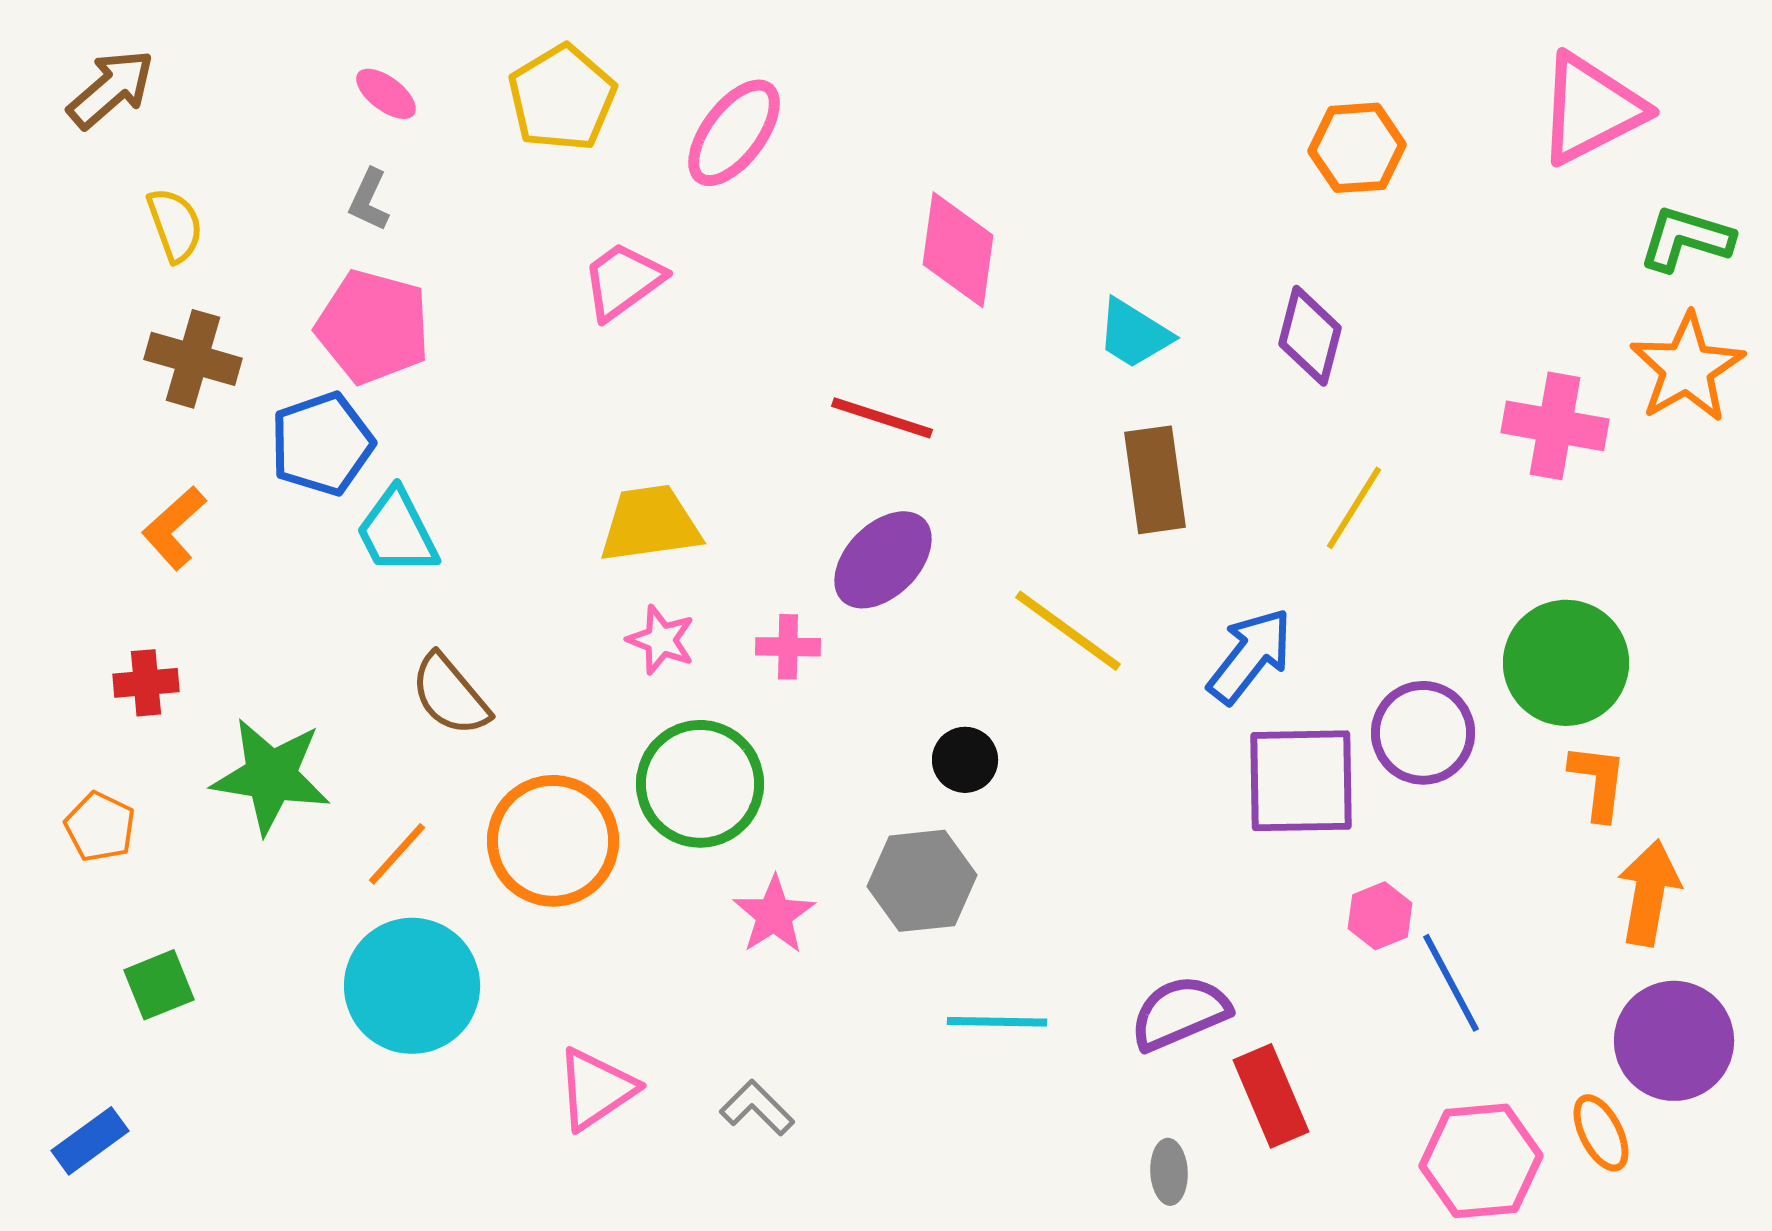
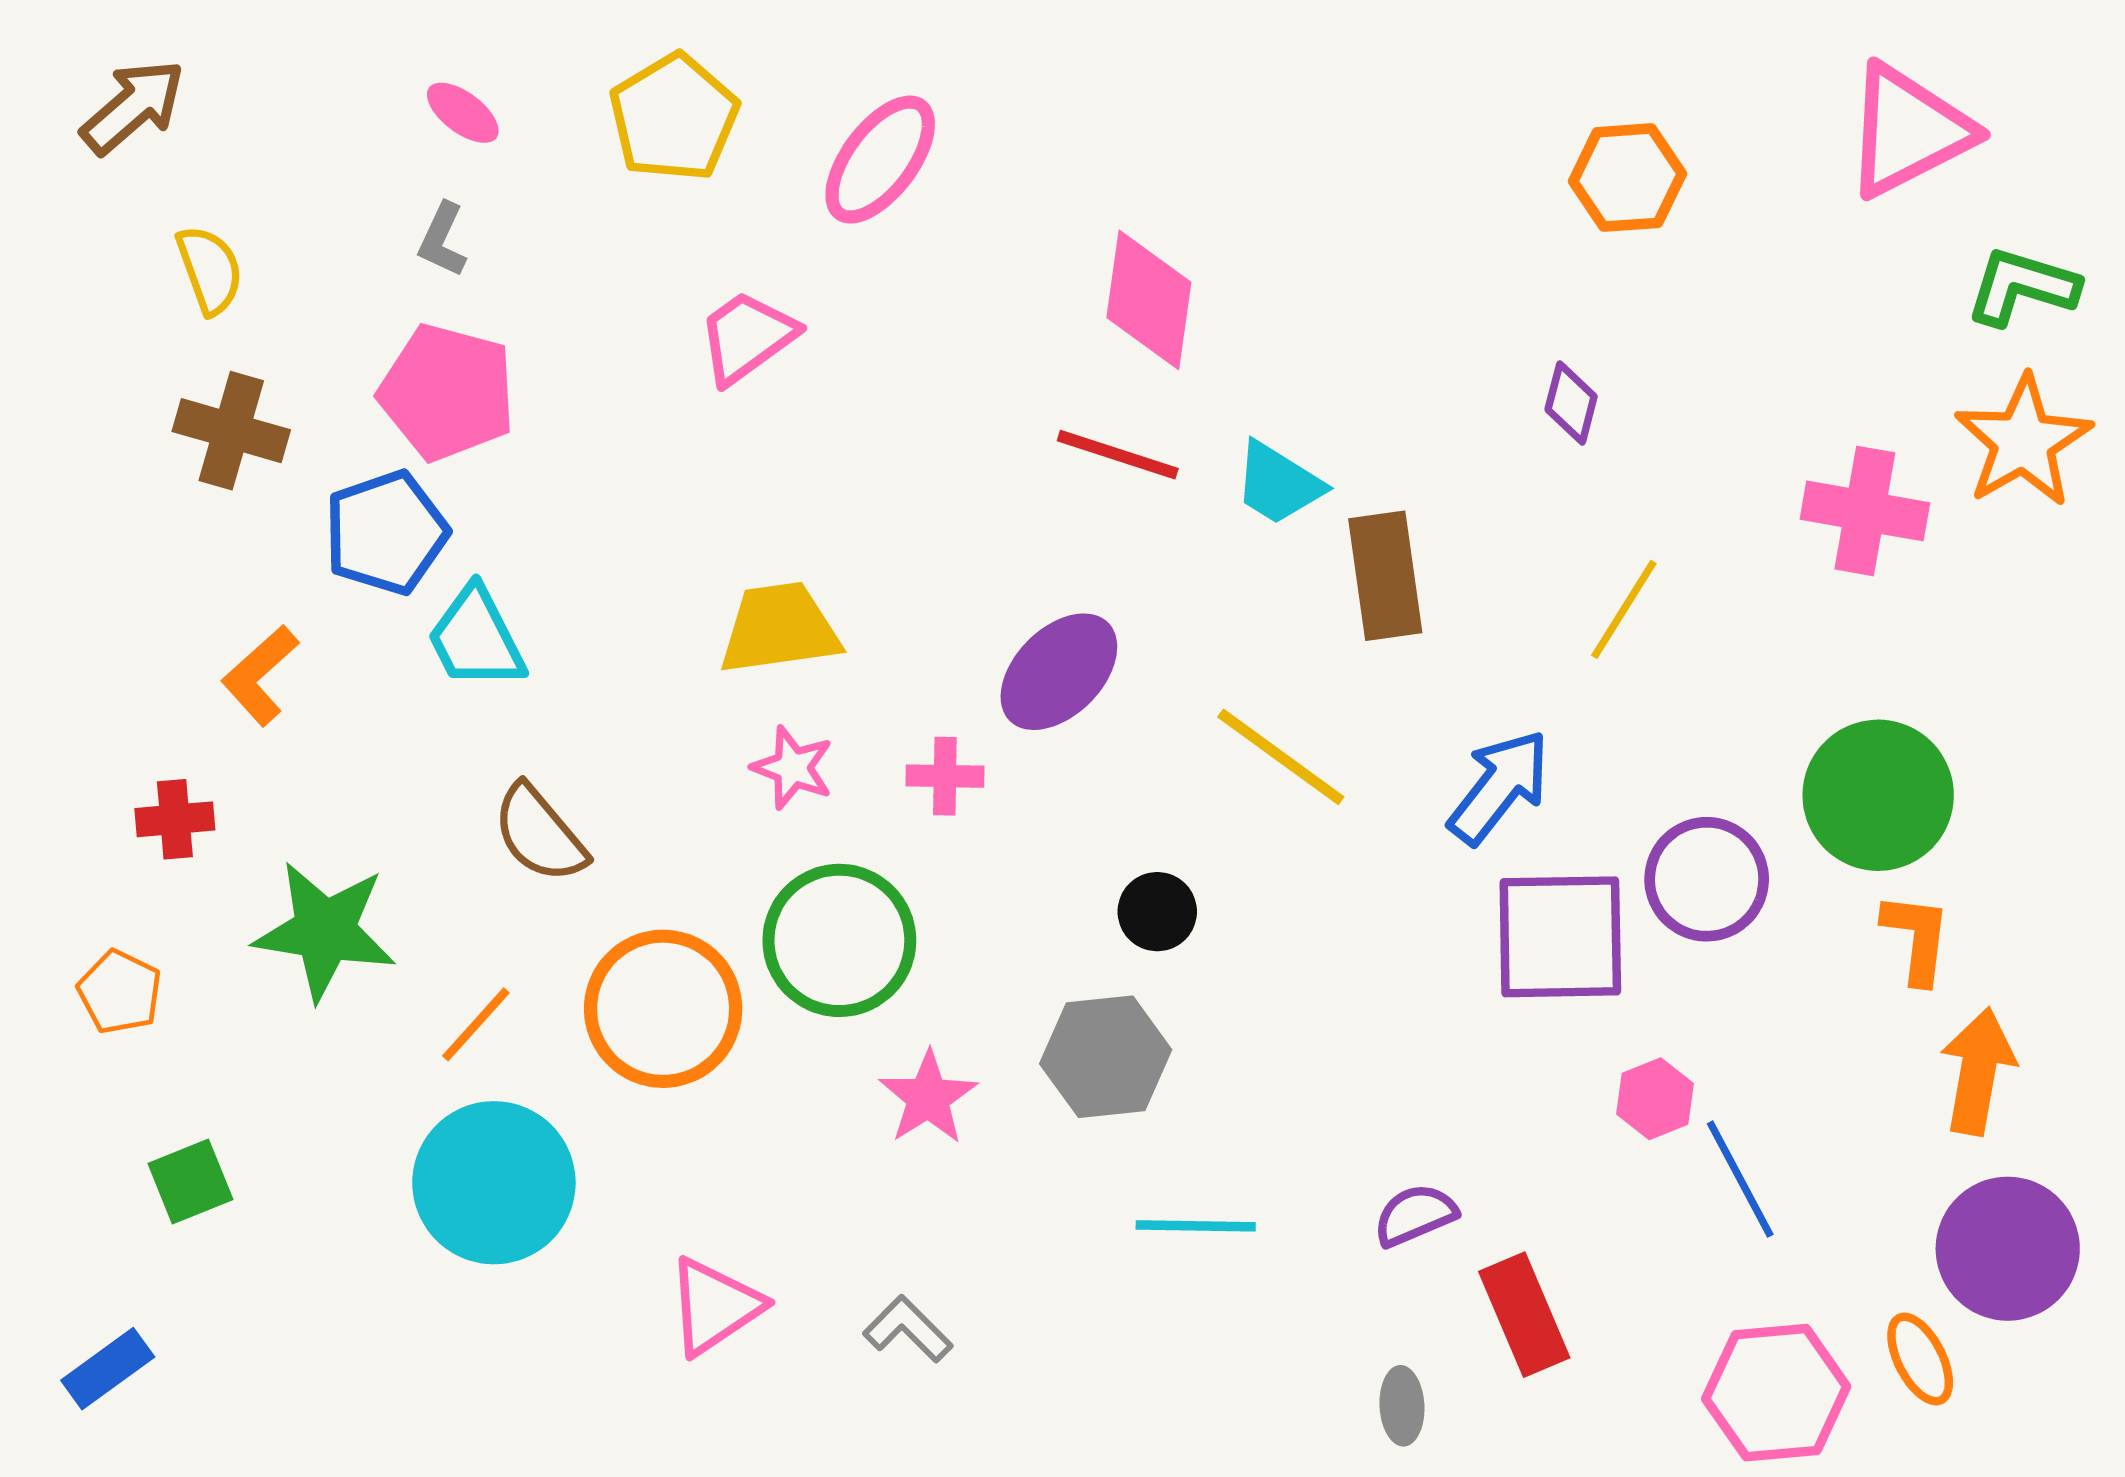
cyan trapezoid: (1134, 334) -> (1278, 483), moved
purple diamond: (1310, 336) -> (1571, 403), size x0.7
red line: (882, 418) -> (1118, 455), moved
orange L-shape: (174, 528) -> (260, 675), moved
purple semicircle: (1180, 1013) -> (1415, 1215), size x0.7

